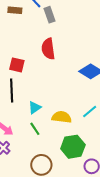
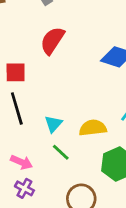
red semicircle: (48, 49) -> (52, 40), turned 55

